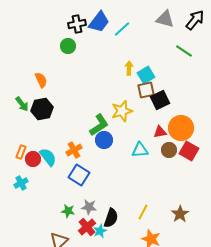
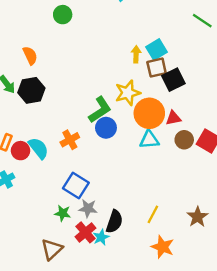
yellow arrow: (129, 68) -> (136, 54), moved
orange circle: (181, 128) -> (149, 113), moved
blue square: (79, 175) -> (76, 186), moved

